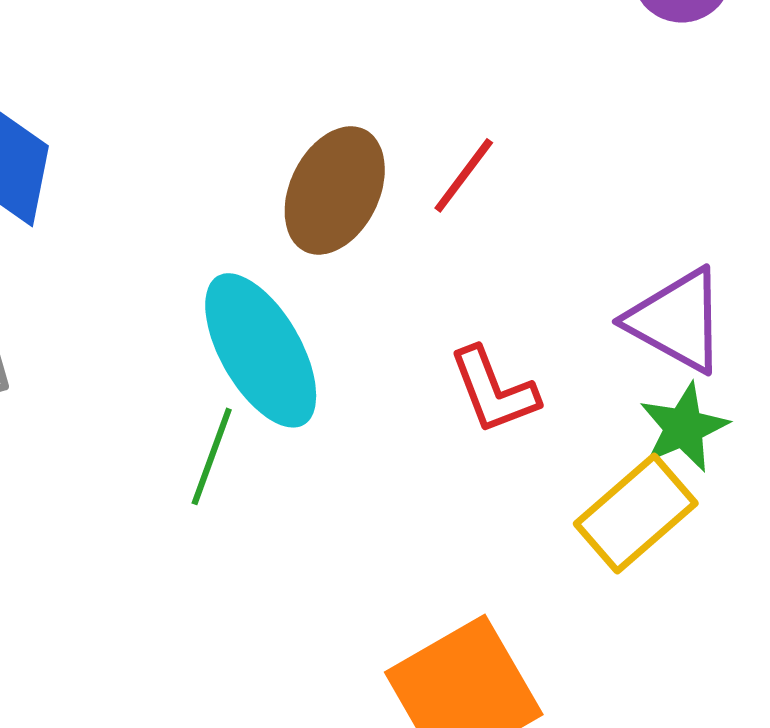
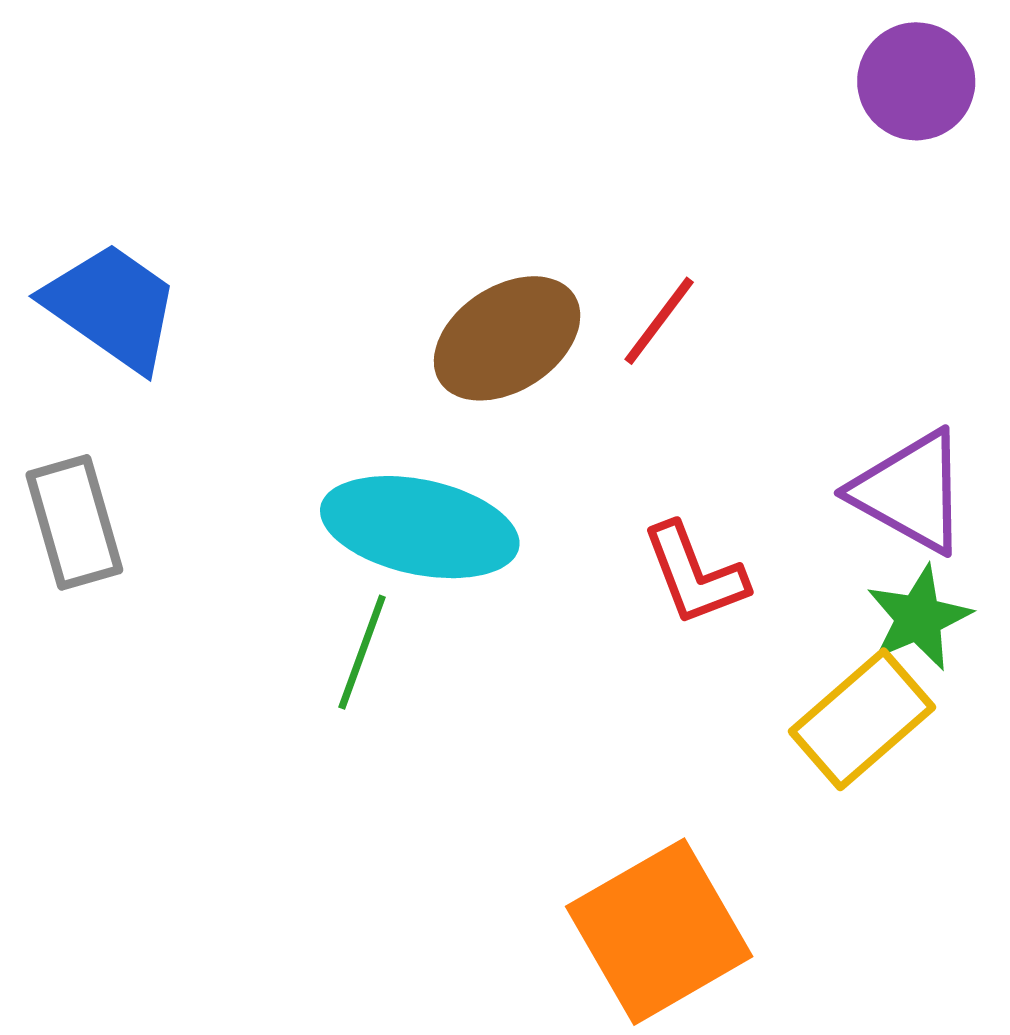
brown ellipse: (335, 190) -> (507, 338), turned 31
cyan ellipse: (261, 350) -> (420, 527), turned -48

